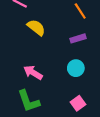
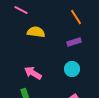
yellow semicircle: (36, 27) -> (36, 32), turned -30

